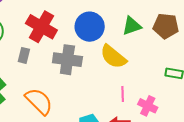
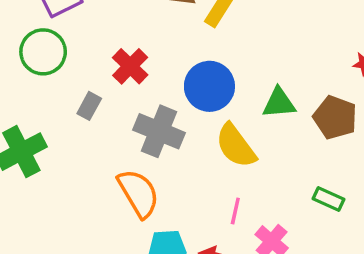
red cross: (41, 27) -> (130, 66), size x0.7
orange semicircle: (39, 101) -> (138, 193), moved

